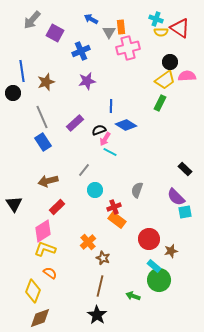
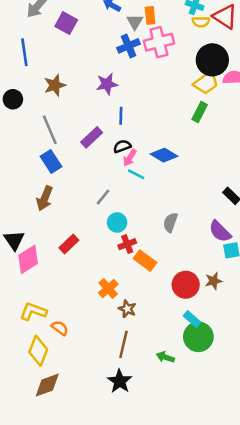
blue cross: (81, 51) -> (128, 46), moved
black circle: (170, 62) -> (212, 60), size x1.6
blue line: (22, 71) -> (24, 52), moved
blue line: (111, 106) -> (121, 116), moved
blue diamond: (126, 125) -> (164, 155), moved
brown arrow: (48, 181) -> (45, 198), moved, turned -54
red cross: (114, 207) -> (127, 244), moved
pink diamond: (43, 231) -> (28, 259), moved
yellow L-shape: (45, 249) -> (33, 311), moved
brown star: (171, 251) -> (214, 281), moved

